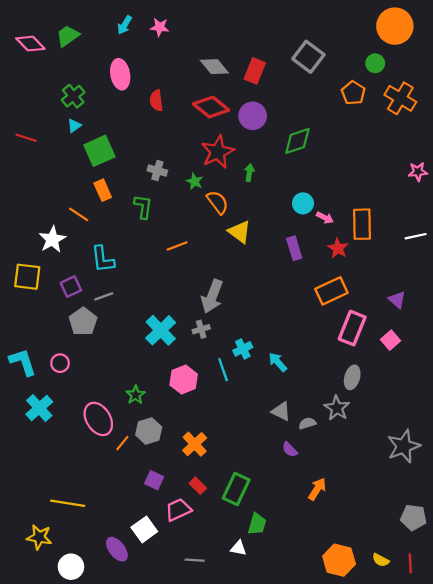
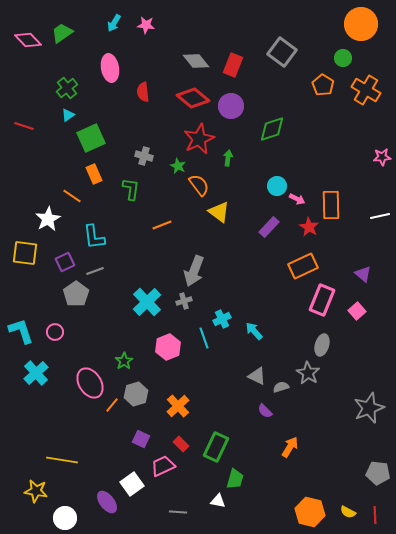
purple rectangle: (294, 248) -> (269, 227), turned 60

